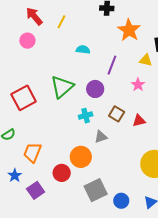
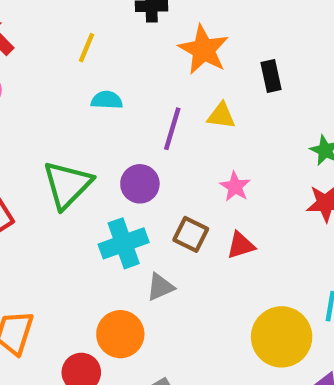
yellow line: (61, 22) -> (86, 48), moved
yellow triangle: (146, 60) -> (221, 116), moved
pink star: (138, 85) -> (235, 187), moved
cyan cross: (86, 116) -> (124, 243), size x1.5

